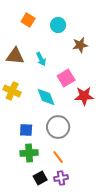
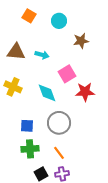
cyan arrow: (41, 59) -> (42, 55), turned -48

